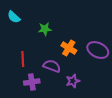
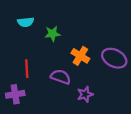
cyan semicircle: (14, 17) -> (26, 22), moved, turned -48
purple cross: (32, 82) -> (15, 94), moved

